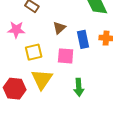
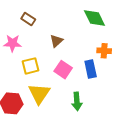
blue rectangle: (83, 39) -> (91, 69), moved
pink square: (66, 56) -> (63, 70), turned 30

